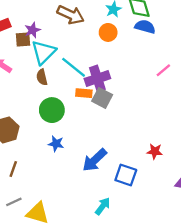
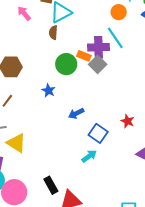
cyan line: (74, 67) -> (115, 38), moved
green circle: (52, 110) -> (66, 64), moved
blue arrow: (95, 160) -> (76, 113), size x0.7
cyan arrow: (103, 206) -> (89, 156), moved

